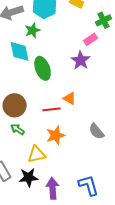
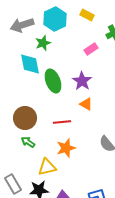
pink rectangle: (91, 39) -> (91, 49), moved
purple star: (81, 60) -> (82, 81), moved
orange triangle: (70, 98) -> (86, 104), moved

